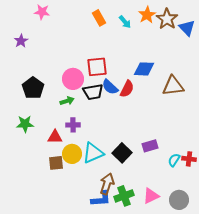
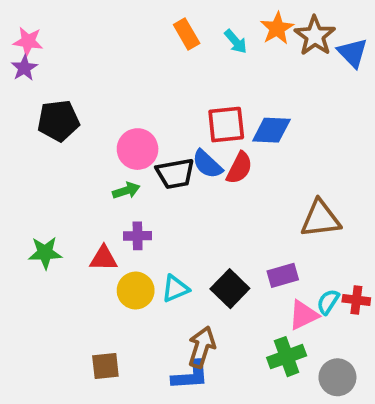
pink star: (42, 12) -> (28, 42), moved
purple star: (21, 41) -> (24, 68), moved
red square: (97, 67) -> (226, 125), moved
brown triangle: (173, 86) -> (320, 219), moved
black pentagon: (33, 88) -> (58, 121), moved, turned 30
green star: (25, 124) -> (45, 253), moved
cyan triangle: (93, 153) -> (175, 289), size x0.7
brown square: (56, 163) -> (105, 366), moved
green cross: (124, 196) -> (287, 357), moved
pink triangle: (151, 196) -> (304, 315), moved

